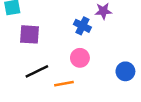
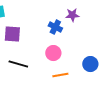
black line: (37, 71) -> (18, 64), turned 42
orange line: (64, 84) -> (60, 75), moved

